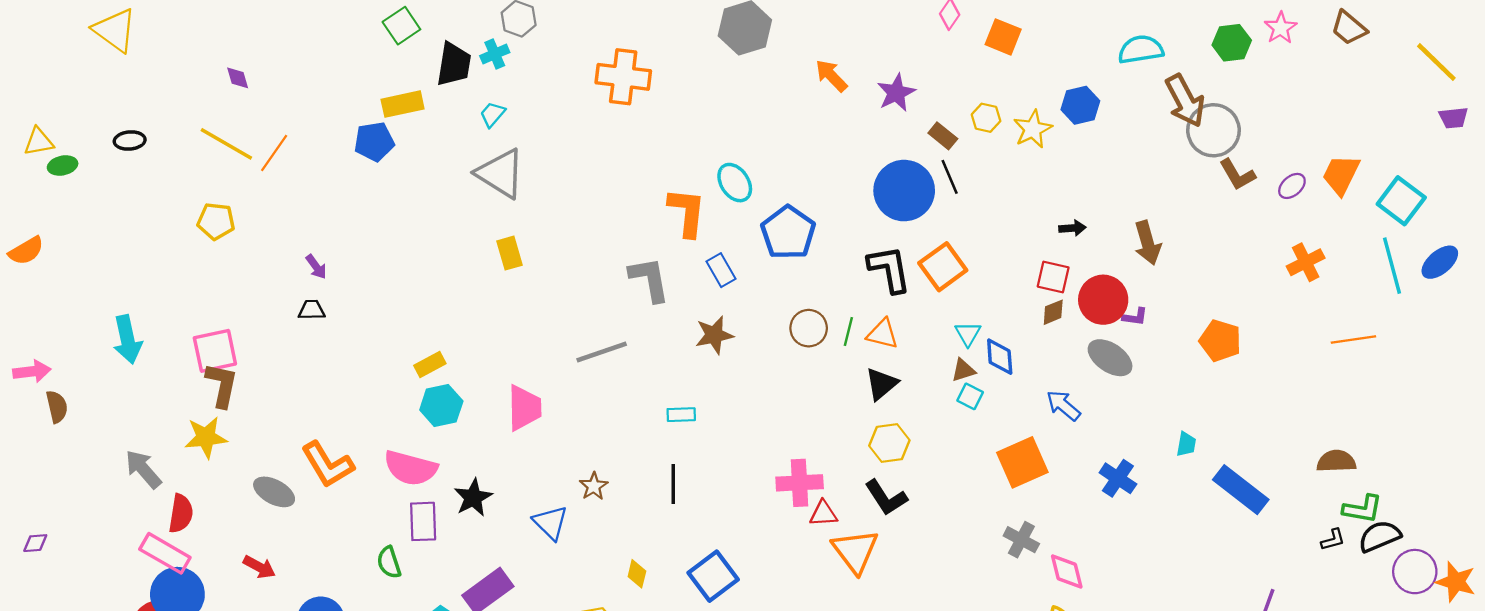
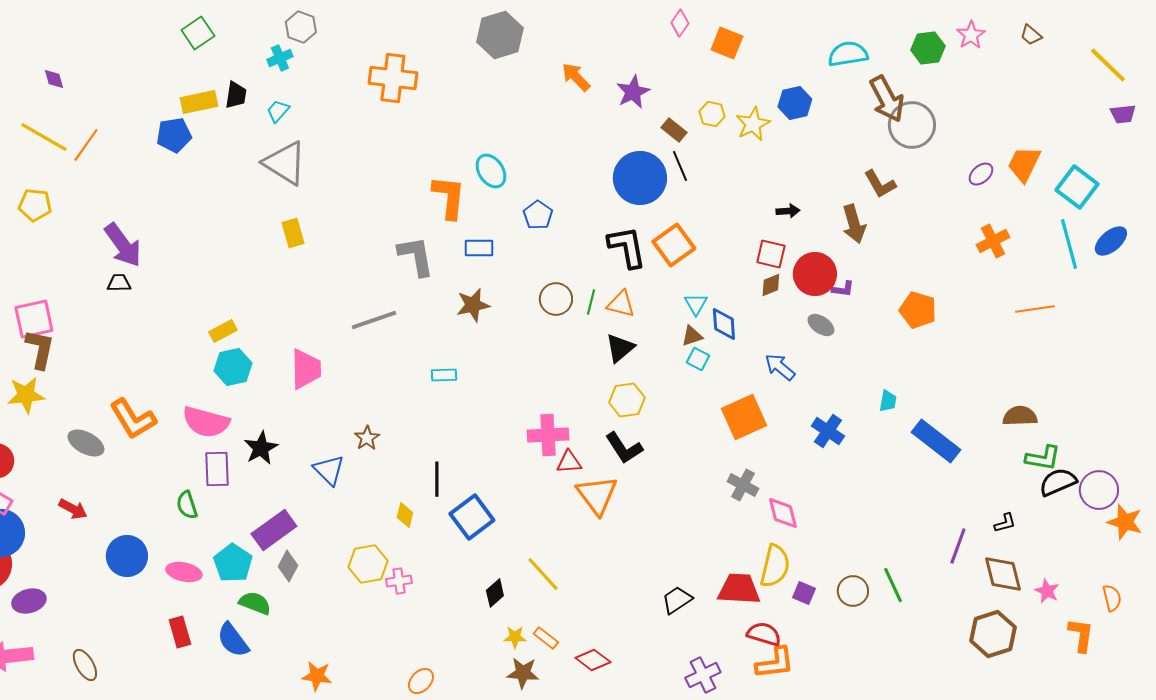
brown trapezoid: (1349, 28) -> (1031, 35), size x0.7
black trapezoid: (454, 64) -> (236, 95), moved, size x0.7
brown L-shape: (1237, 175) -> (880, 184), moved
blue pentagon: (788, 233) -> (538, 215), size x0.6
purple arrow: (316, 267) -> (123, 245), size x2.0
blue rectangle: (721, 270) -> (479, 248), turned -60
gray ellipse: (1110, 358) -> (821, 325), size x0.7
black line: (673, 484) -> (437, 479), moved
black L-shape: (1333, 540) -> (1005, 523), moved
purple circle: (1415, 572) -> (1099, 490), moved

